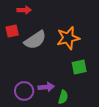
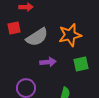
purple arrow: (46, 87) -> (48, 62), moved

